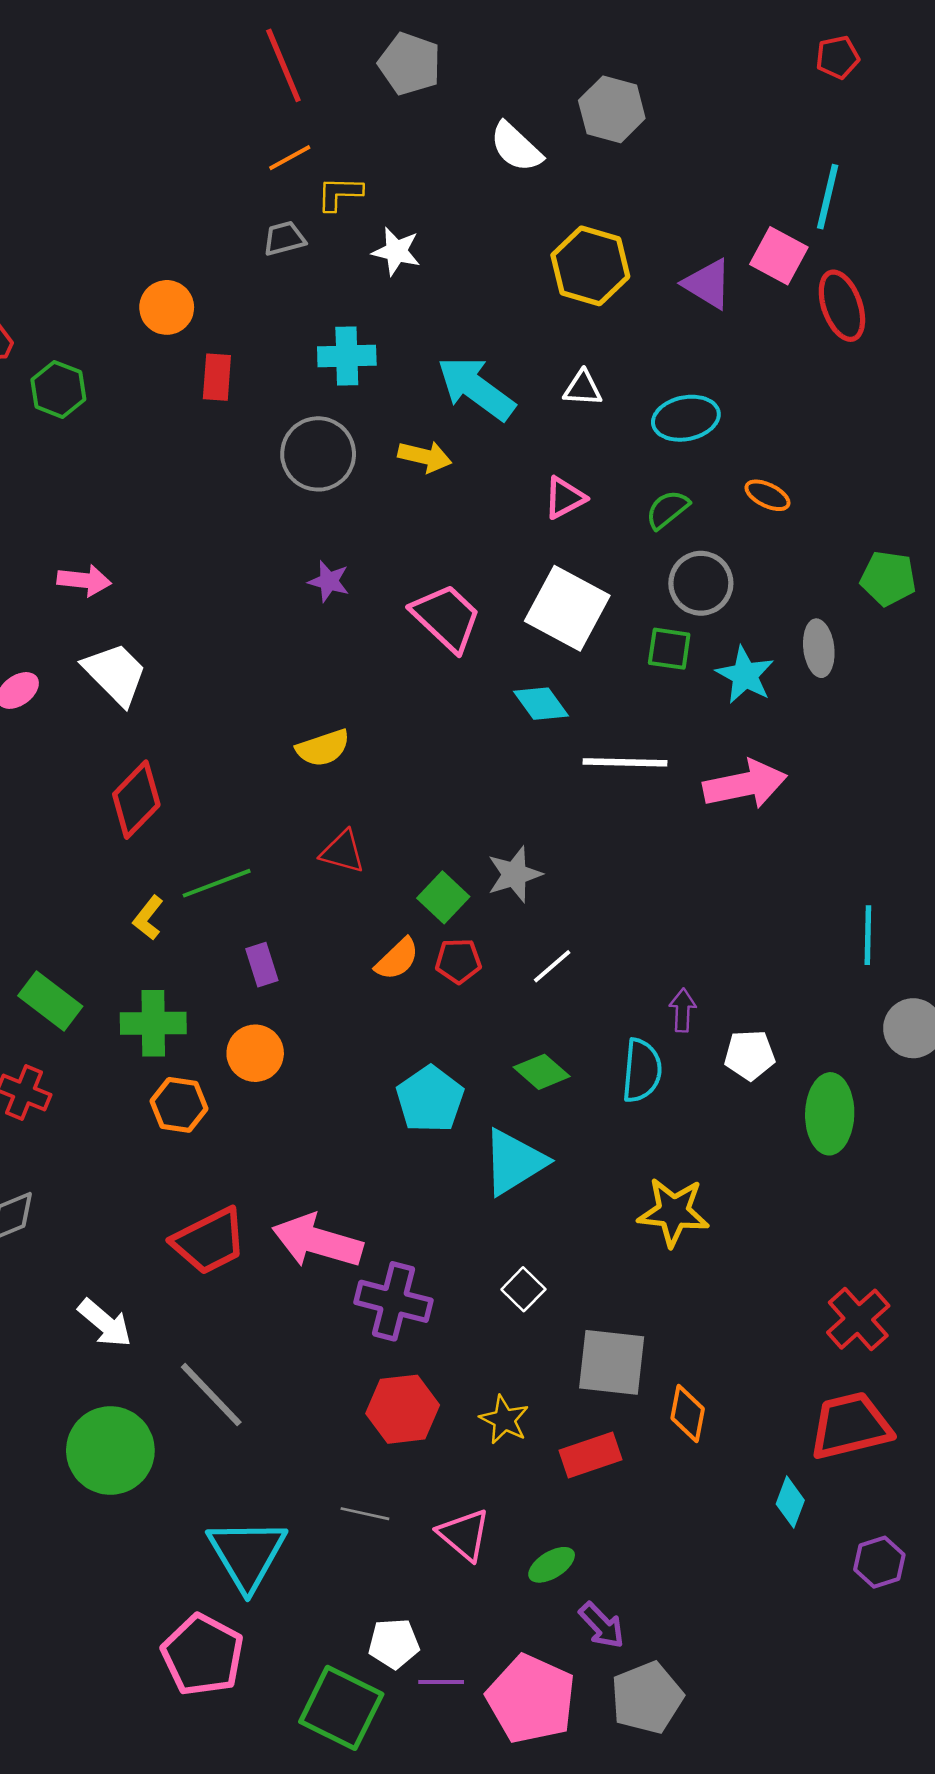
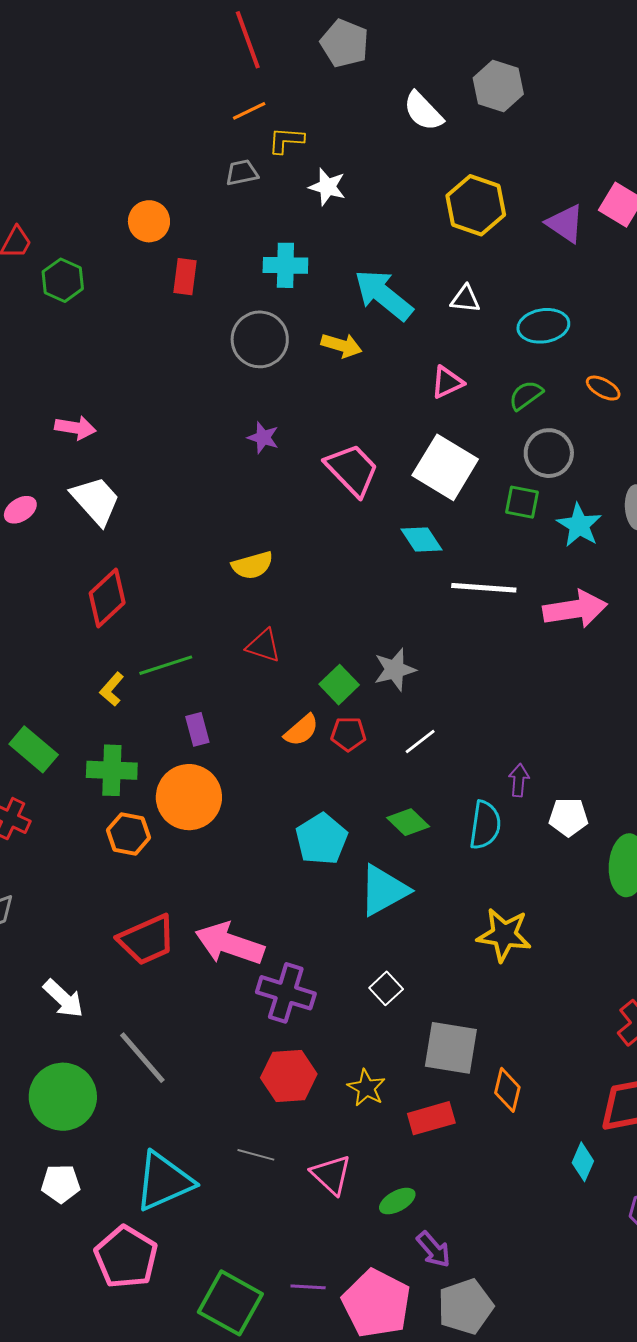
orange circle: (255, 1053) -> (189, 797), size x1.5
cyan triangle: (247, 1554) -> (164, 1181), turned 34
white pentagon: (394, 1643) -> (61, 1184), moved

